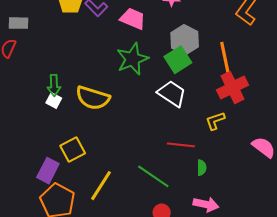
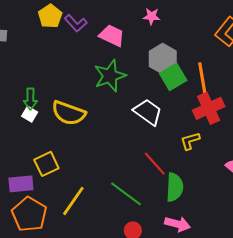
green square: (178, 60) -> (173, 77), moved
red line: (181, 145) -> (155, 164), turned 40
green semicircle: (202, 168) -> (175, 187), size x1.8
purple rectangle: (48, 171) -> (21, 184), turned 55

